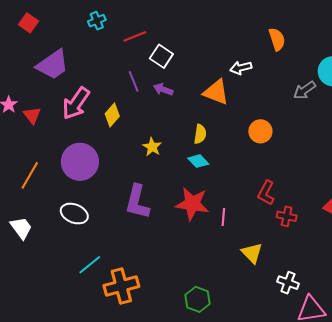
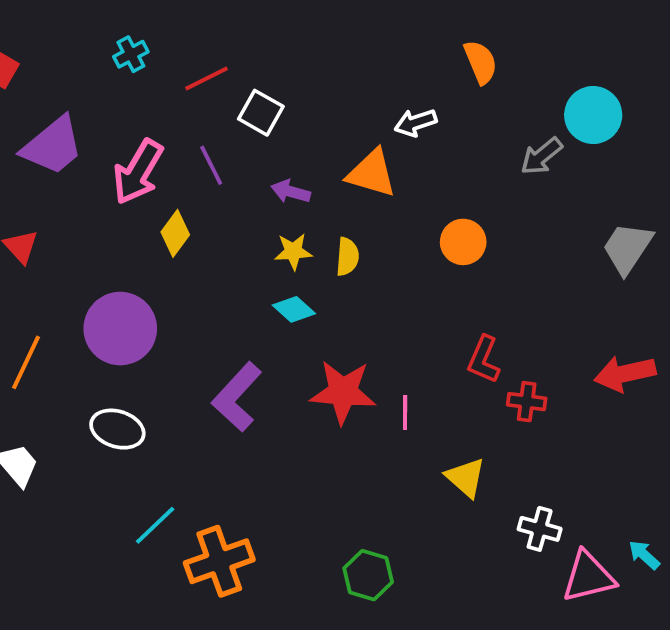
purple arrow: (163, 89) -> (291, 192), moved
pink arrow: (76, 103) -> (138, 172), moved
yellow star: (152, 147) -> (293, 251), moved, turned -30
cyan diamond: (198, 161) -> (294, 309), moved
purple L-shape: (137, 202) -> (237, 397), turned 33

